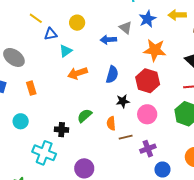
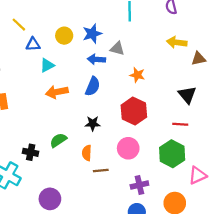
blue star: (147, 19) -> (92, 34), moved
gray triangle: (126, 28) -> (117, 49), turned -32
orange star: (155, 50) -> (137, 75), moved, size x0.6
blue semicircle: (112, 75) -> (93, 86), moved
black star: (123, 101) -> (93, 123), moved
purple cross: (148, 149) -> (139, 185), moved

